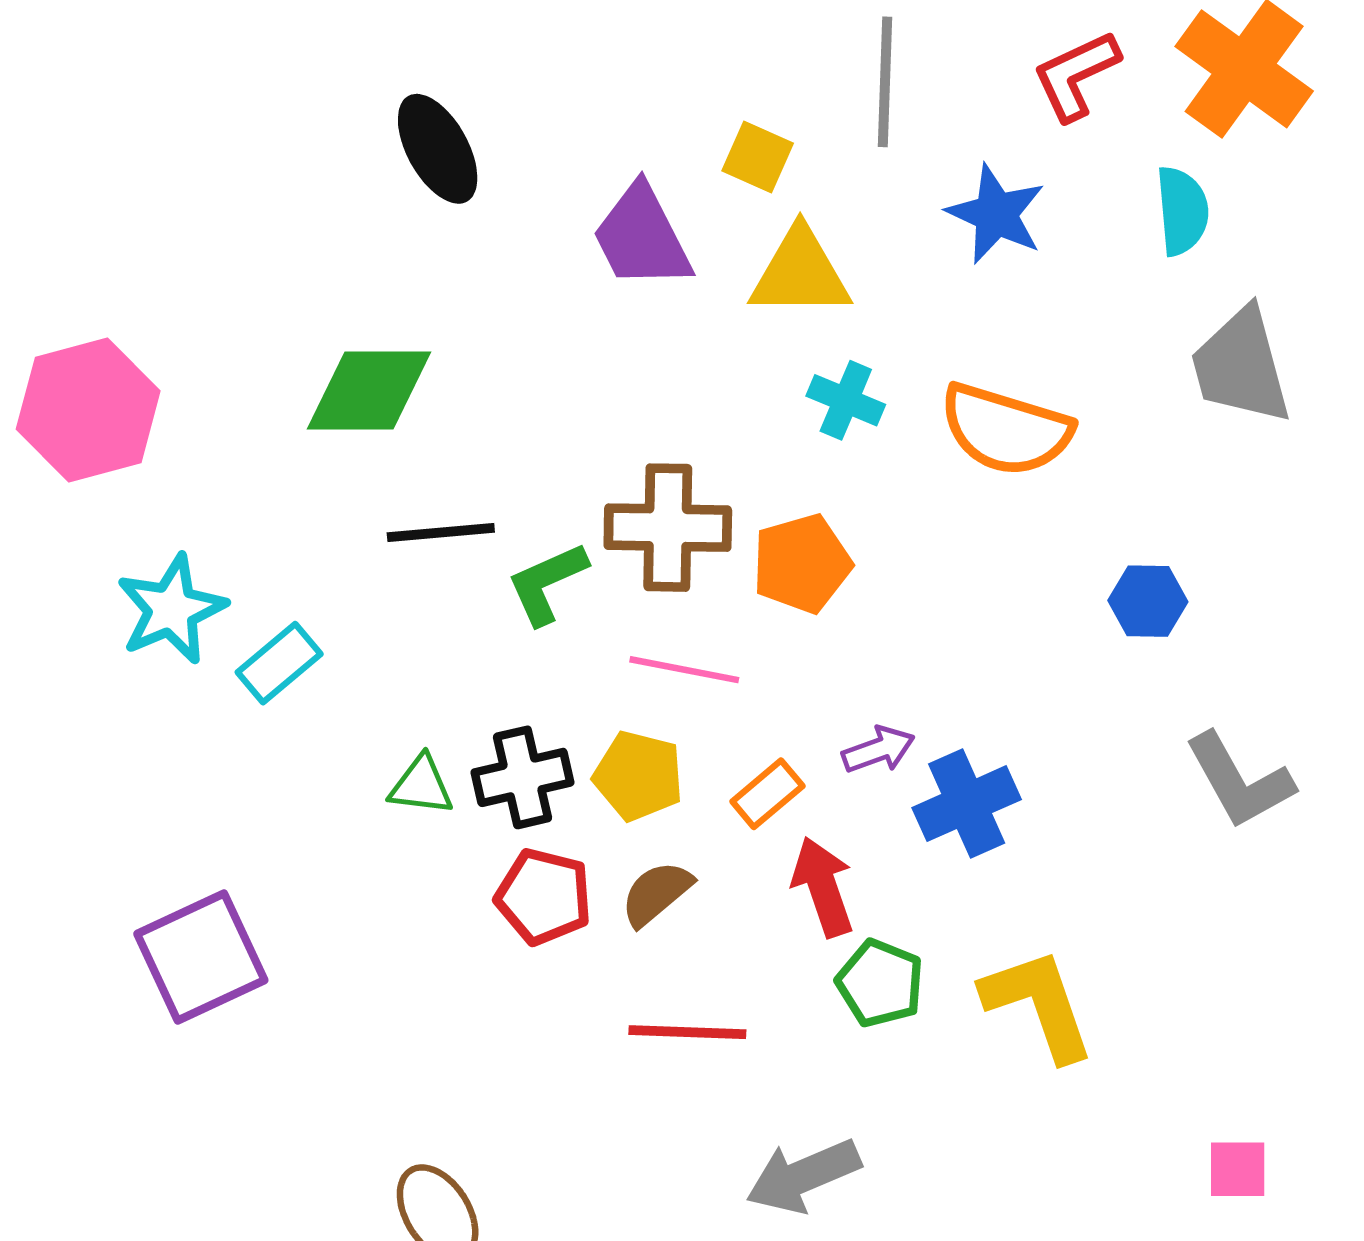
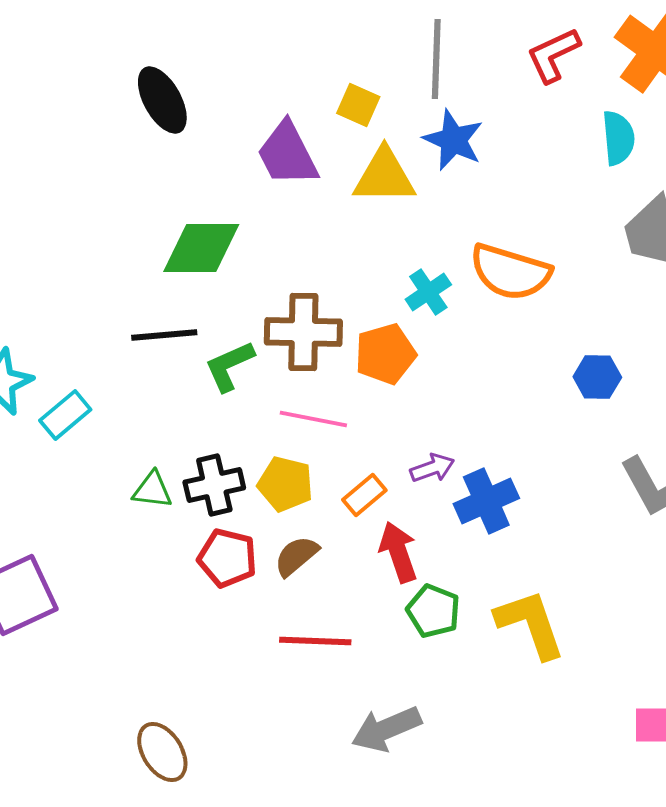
blue star: (996, 214) -> (453, 140), moved
green diamond: (369, 390) -> (201, 248), moved
cyan cross: (846, 400) -> (428, 292), moved, turned 33

